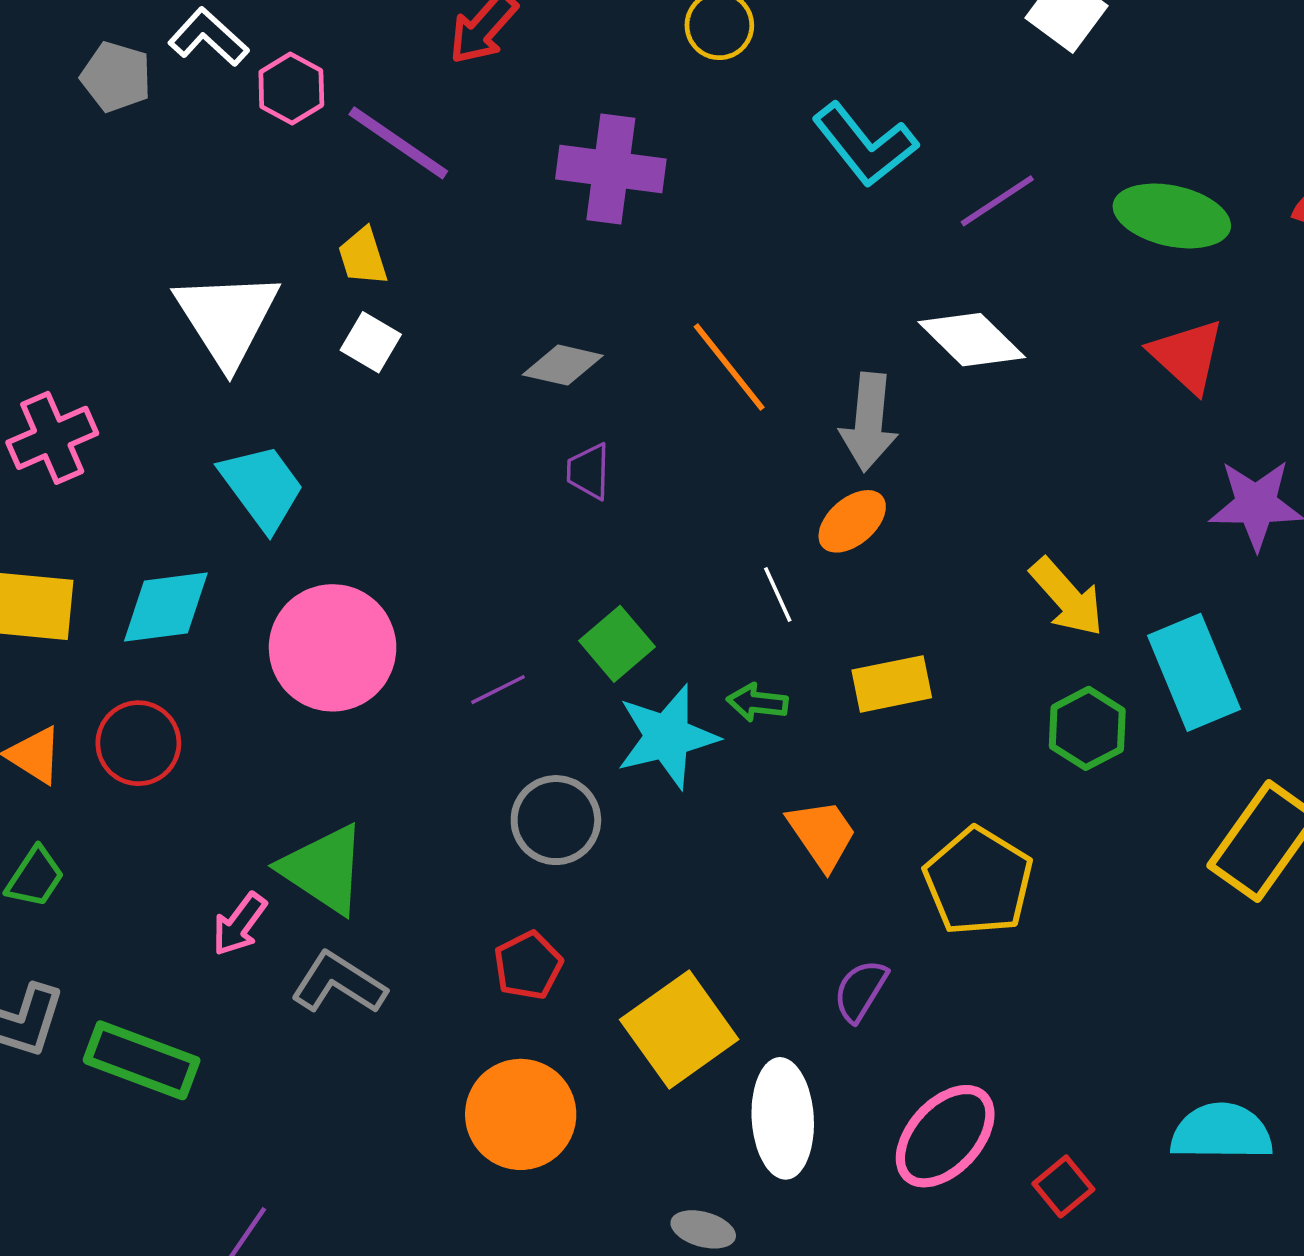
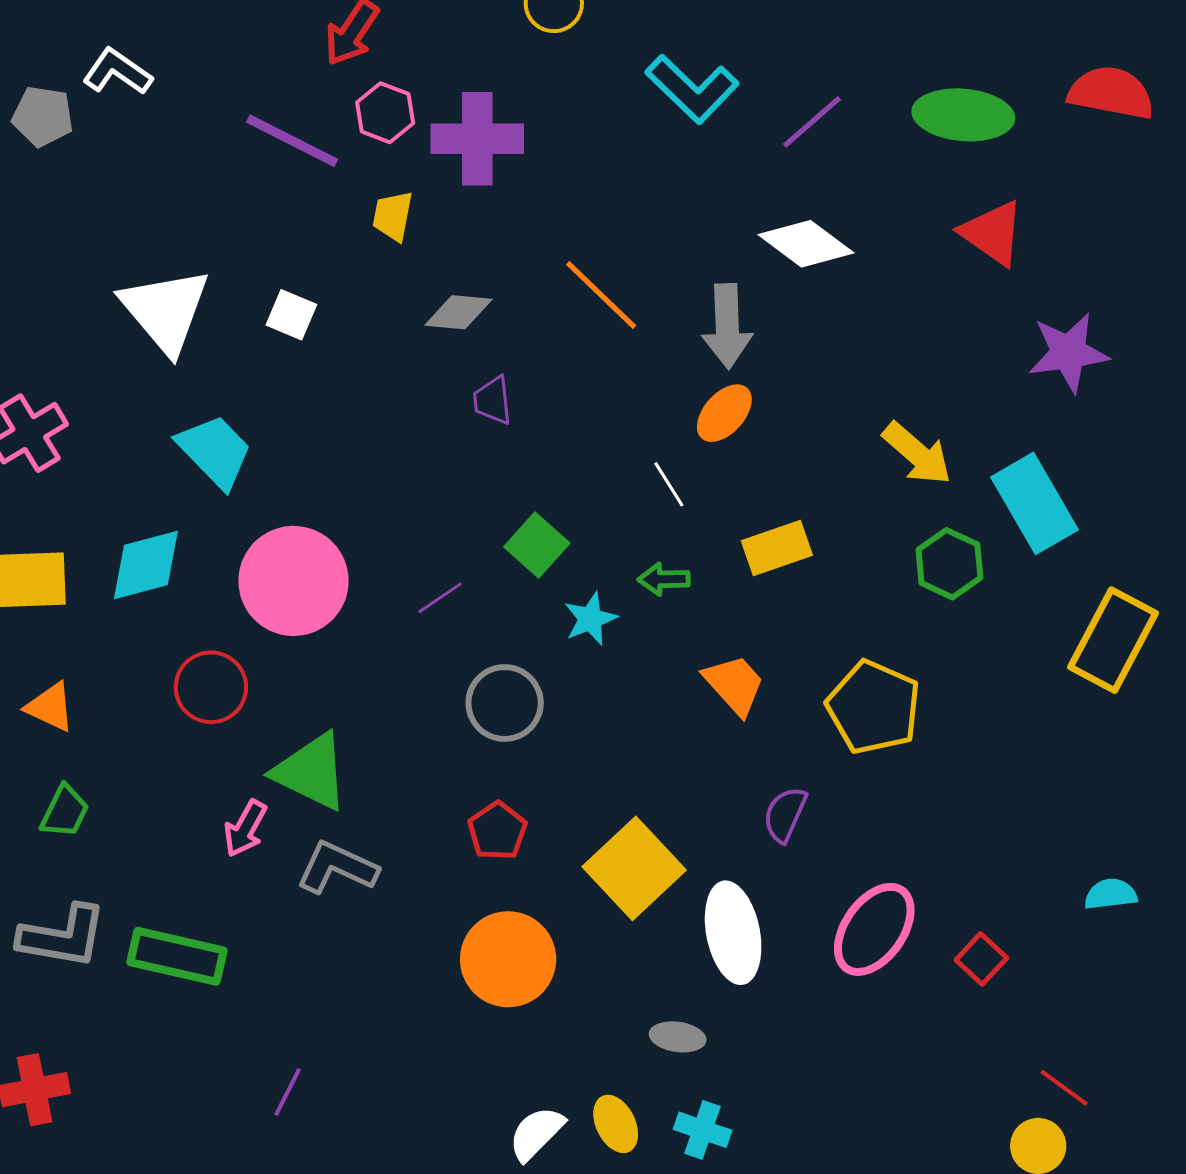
pink hexagon: (291, 89) -> (385, 113), moved
yellow trapezoid: (363, 257) -> (393, 216), moved, turned 36
cyan star: (667, 737) -> (590, 619), size x0.6
red circle: (138, 743) -> (211, 687), moved
cyan semicircle: (1221, 1132) -> (1111, 894), size x0.6

